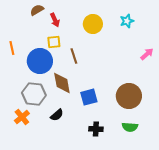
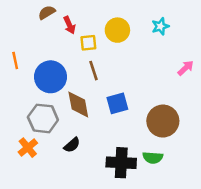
yellow square: (54, 42) -> (88, 43), moved
blue square: (89, 97) -> (117, 103), moved
green semicircle: (130, 127) -> (153, 158), moved
black cross: (96, 129) -> (121, 163), size x1.6

